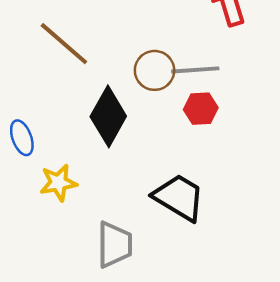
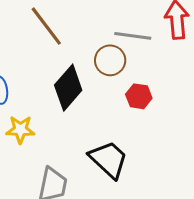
gray line: (195, 70) -> (133, 36), moved

